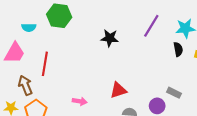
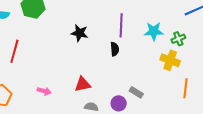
purple line: (151, 26) -> (121, 25), turned -35
black semicircle: (178, 49) -> (115, 49), moved

